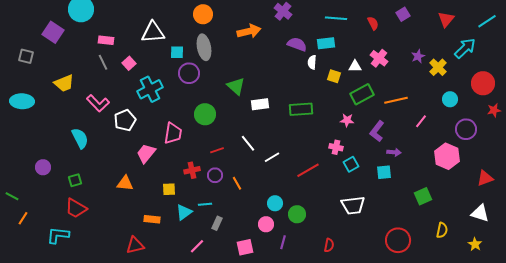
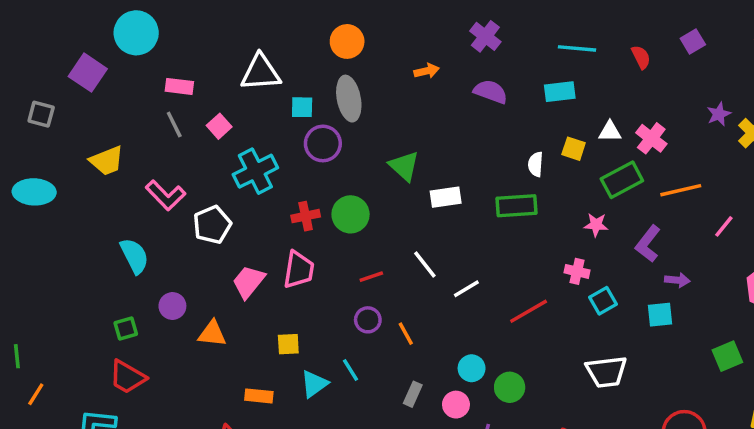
orange arrow: (249, 31) -> (427, 71), size x0.6
purple semicircle: (297, 44) -> (491, 92), moved
pink cross: (379, 58) -> (651, 138), moved
white semicircle: (312, 62) -> (536, 164), moved
pink trapezoid: (173, 133) -> (299, 270), moved
purple circle: (43, 167) -> (172, 306), moved
red cross: (192, 170) -> (306, 216), moved
green line: (12, 196) -> (17, 356), turned 56
cyan line: (205, 204) -> (351, 370), turned 64
gray rectangle: (217, 223) -> (413, 394), moved

